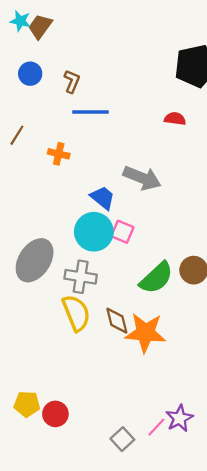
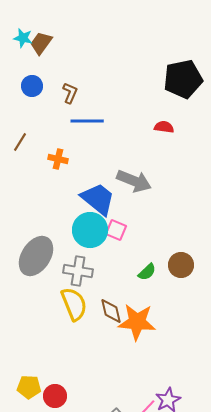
blue trapezoid: (103, 198) -> (98, 199), size x1.5
green semicircle: (156, 278) -> (147, 272), size x0.6

